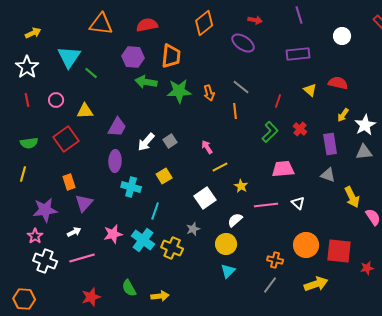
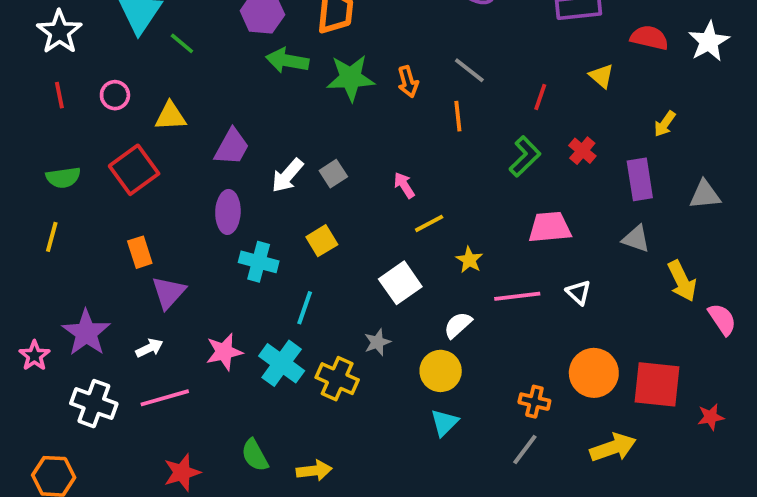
red semicircle: (338, 83) -> (649, 38), moved
white star: (365, 125) -> (709, 41), moved
purple star: (45, 210) -> (86, 333), moved, turned -30
pink star: (35, 236) -> (34, 356), moved

